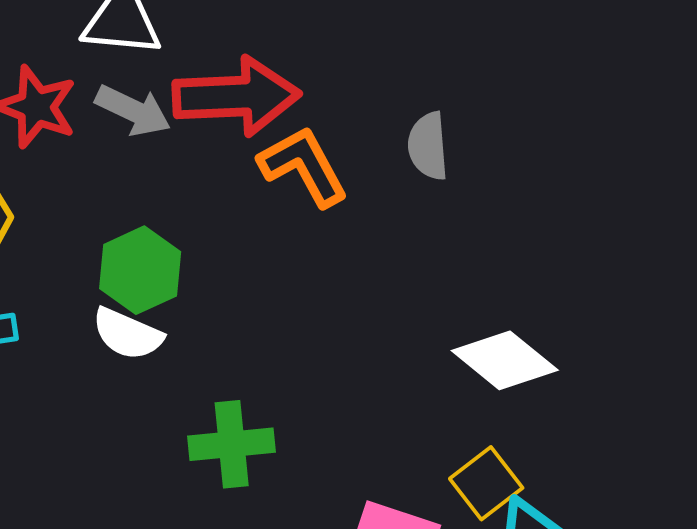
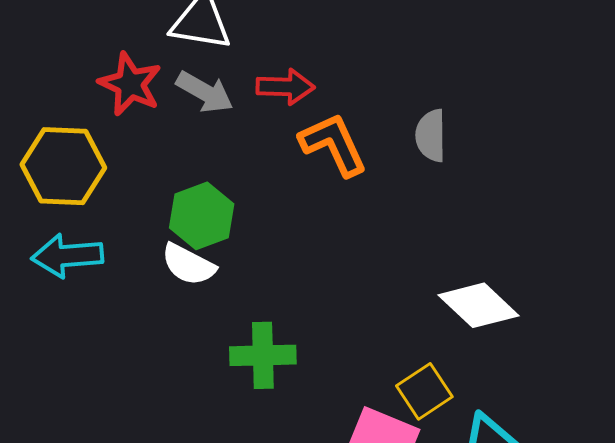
red arrow: (236, 96) -> (285, 87), size x0.6
yellow square: (486, 483) -> (424, 391), moved

